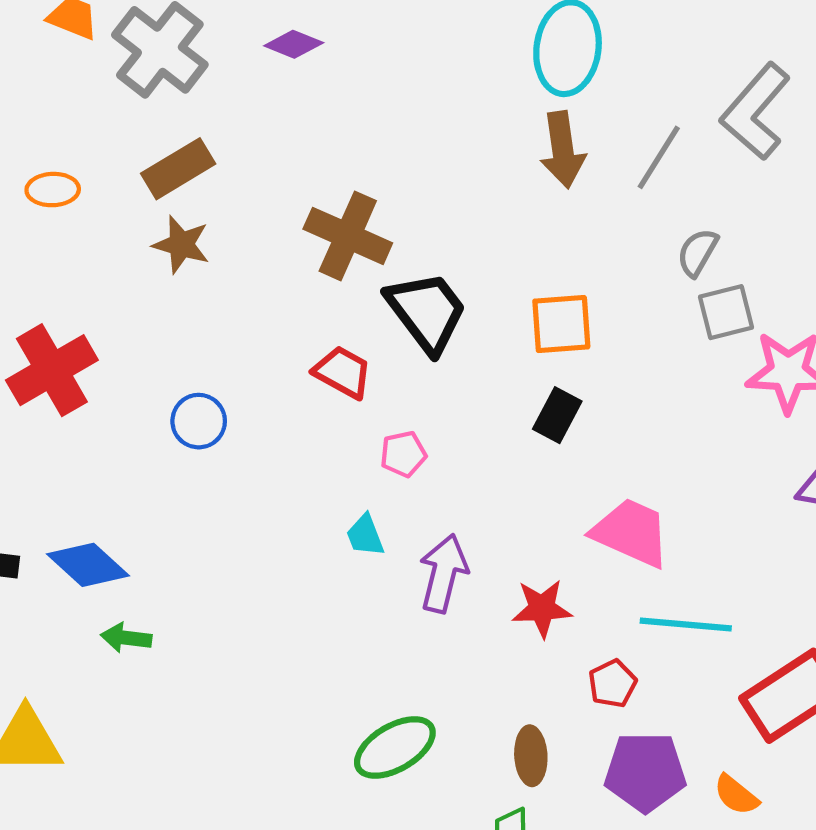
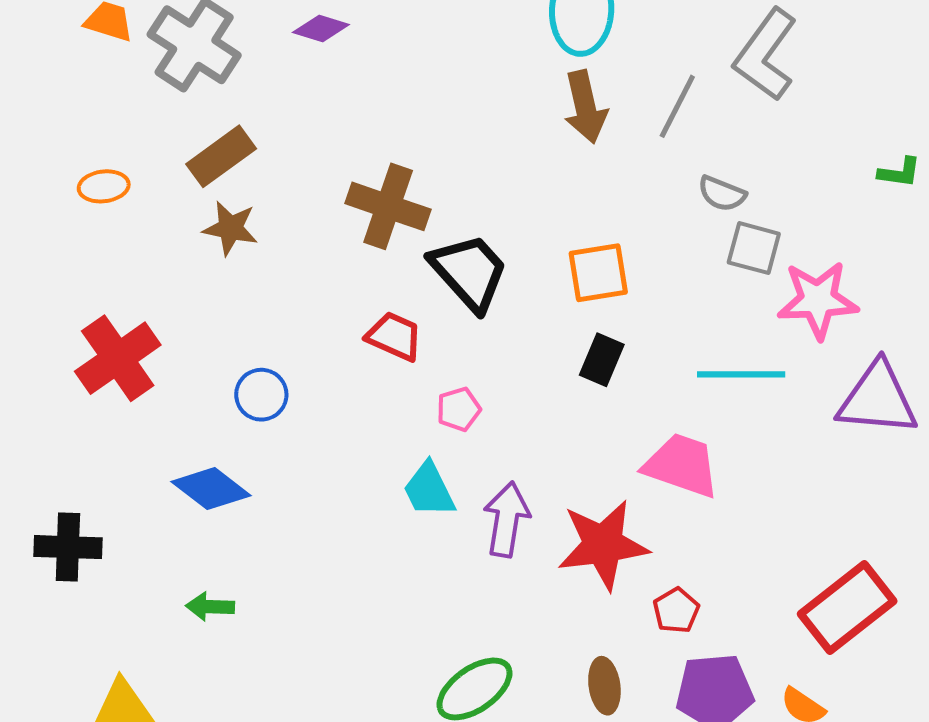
gray semicircle: (697, 252) -> (722, 194), turned -93
gray square: (726, 312) -> (754, 248), turned 34
cyan trapezoid: (365, 535) -> (429, 490), size x1.4
blue diamond: (88, 565) -> (211, 489), moved
red star: (542, 608) -> (603, 545), size x1.6
cyan line: (686, 624) -> (741, 374), moved

